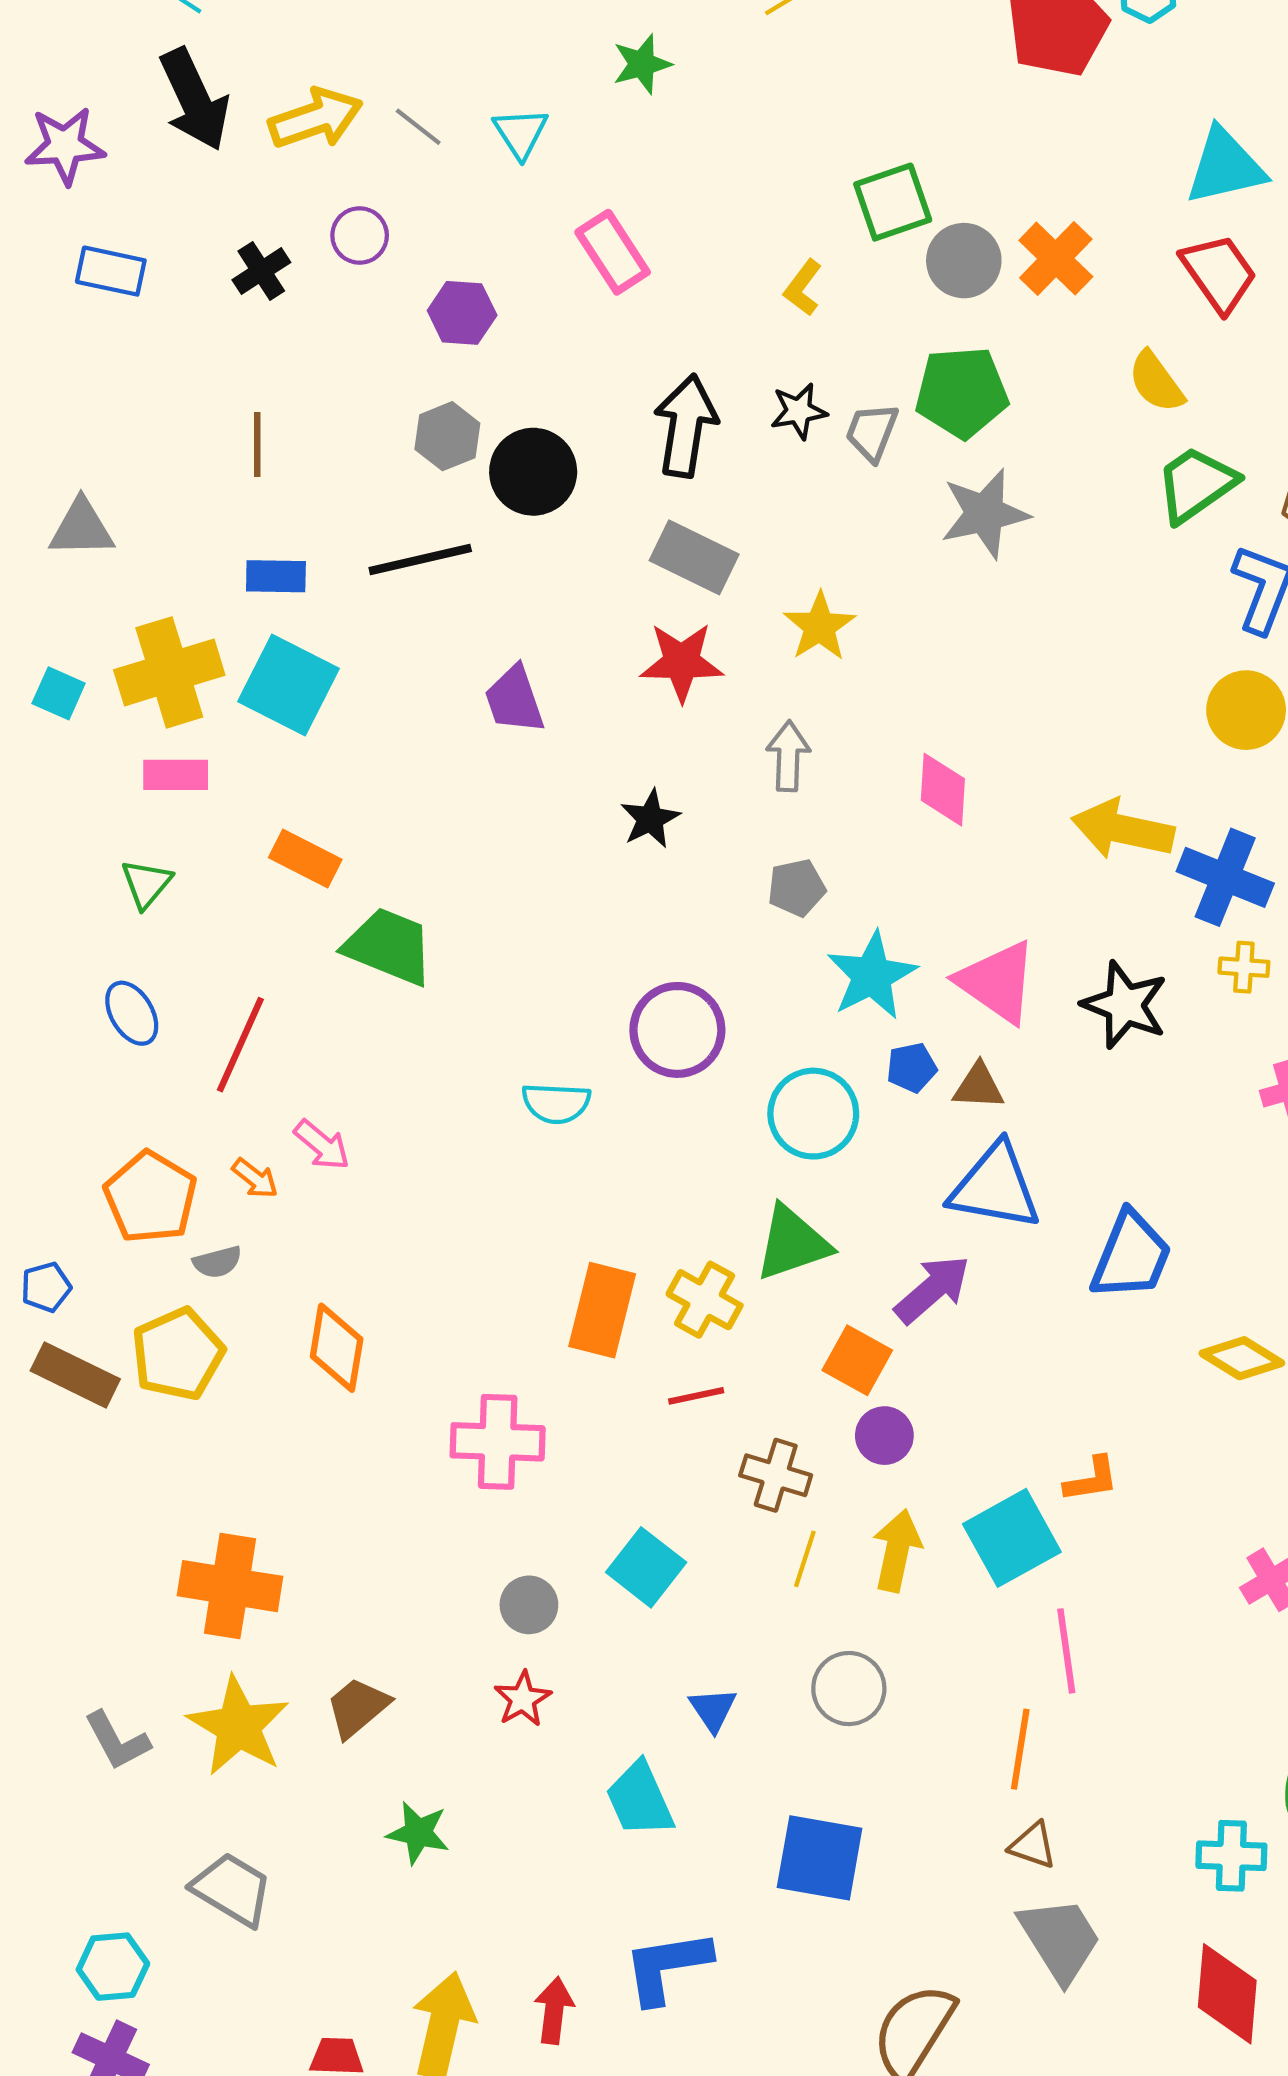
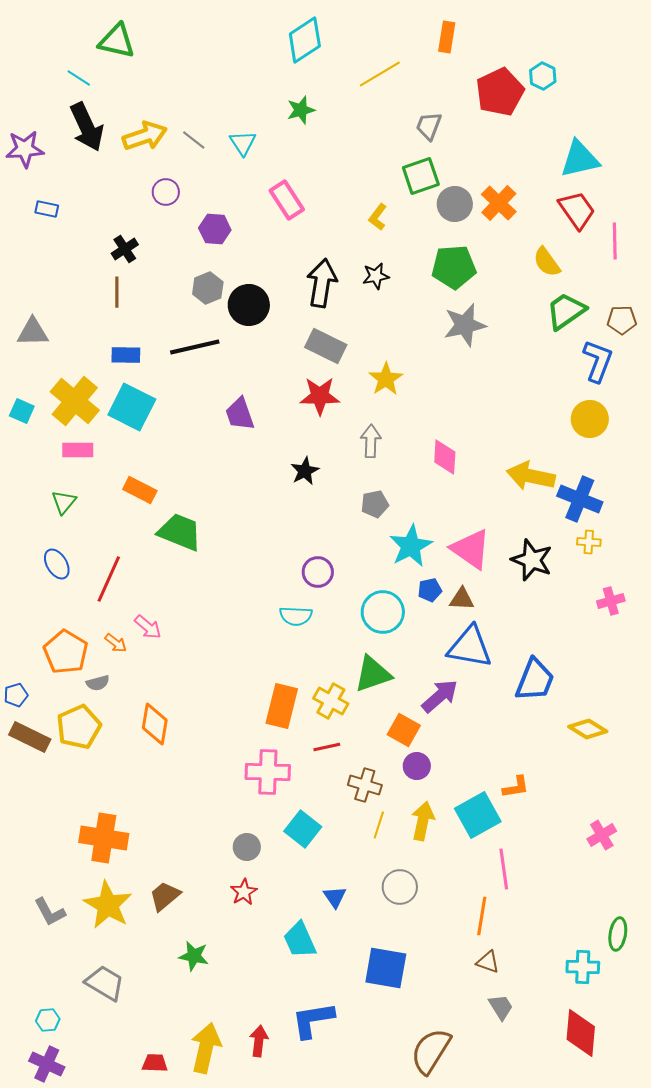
blue rectangle: (111, 271) -> (47, 209), size x0.7
black cross: (261, 271) -> (125, 249), moved
gray trapezoid: (872, 432) -> (429, 126), moved
yellow cross: (169, 672) -> (75, 401), turned -33
purple circle: (677, 1030) -> (318, 572), size x0.7
cyan semicircle: (556, 1103) -> (296, 616), moved
pink cross: (498, 1442) -> (268, 772), moved
gray trapezoid: (1060, 1939) -> (501, 1007), size x0.6
cyan hexagon: (113, 1967) -> (48, 1020), size x0.7

